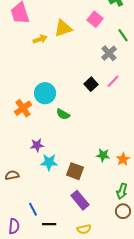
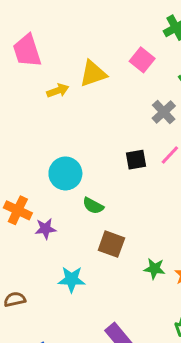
black square: (91, 84) -> (136, 160), turned 32
orange cross: (23, 108) -> (18, 210), moved, turned -30
purple star: (37, 145) -> (45, 229), moved
brown square: (75, 171) -> (111, 244), moved

